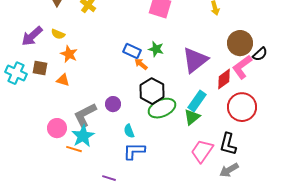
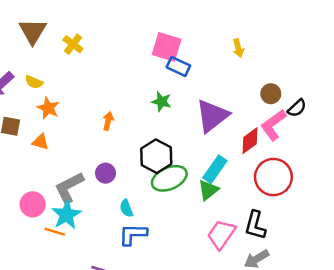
brown circle: (240, 43) -> (271, 94), size x0.6
blue rectangle: (132, 51) -> (178, 66), moved
orange arrow: (141, 64) -> (108, 121), moved, turned 64

